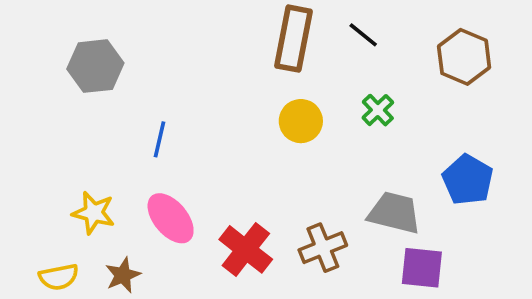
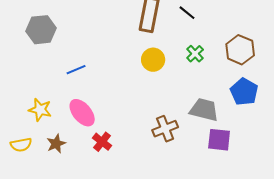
brown hexagon: (464, 57) -> (240, 50), moved
blue line: (160, 139) -> (76, 70), turned 54
red cross: (246, 249) -> (102, 142), moved, size x0.7

